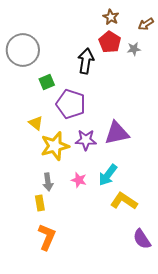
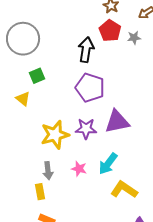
green square: (47, 82) -> (37, 76), moved
purple pentagon: (71, 104) -> (90, 88), moved
yellow triangle: (36, 123) -> (23, 99), moved

